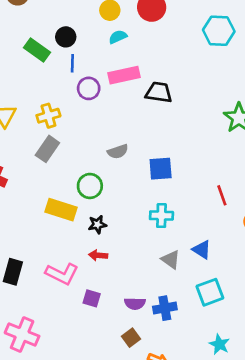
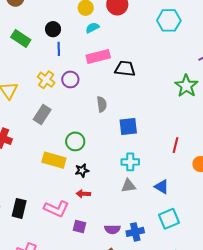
green rectangle: (37, 50) -> (21, 39), moved
purple circle: (89, 88) -> (70, 79), moved
yellow cross: (48, 116) -> (46, 80), moved, turned -36
gray semicircle: (118, 152) -> (102, 104), moved, turned -77
red line: (222, 195) -> (175, 145), turned 35
gray triangle: (171, 260) -> (128, 186), moved, turned -42

